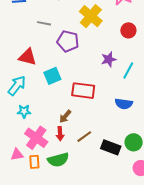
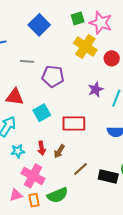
yellow cross: (91, 16) -> (85, 47), moved
red arrow: (60, 134) -> (42, 148), moved

